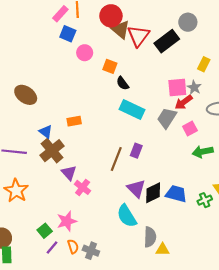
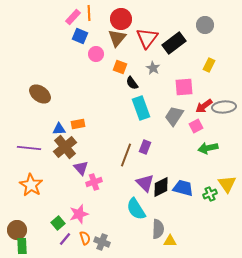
gray circle: (188, 22) -> (205, 25), moved
brown triangle: (120, 30) -> (117, 38), moved, turned 30
gray star: (194, 87) -> (153, 68), moved
red arrow: (184, 102) -> (204, 106), moved
cyan rectangle: (132, 110) -> (141, 108), turned 45
orange rectangle: (74, 121) -> (78, 124), moved
blue triangle: (46, 132) -> (59, 129), turned -40
pink cross: (83, 187) -> (94, 182), turned 35

